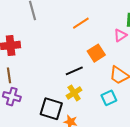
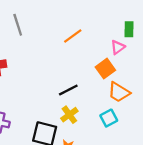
orange square: (96, 53) -> (105, 69), moved

